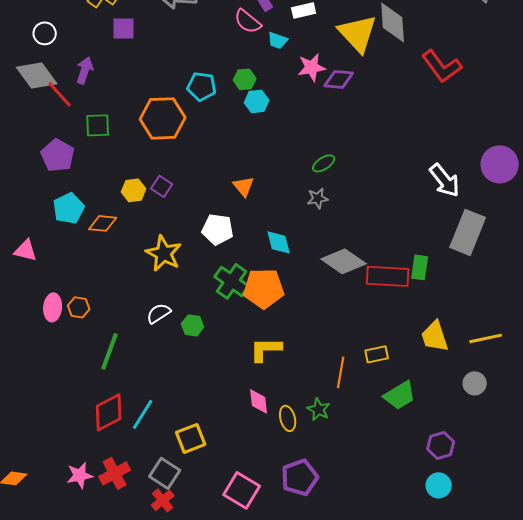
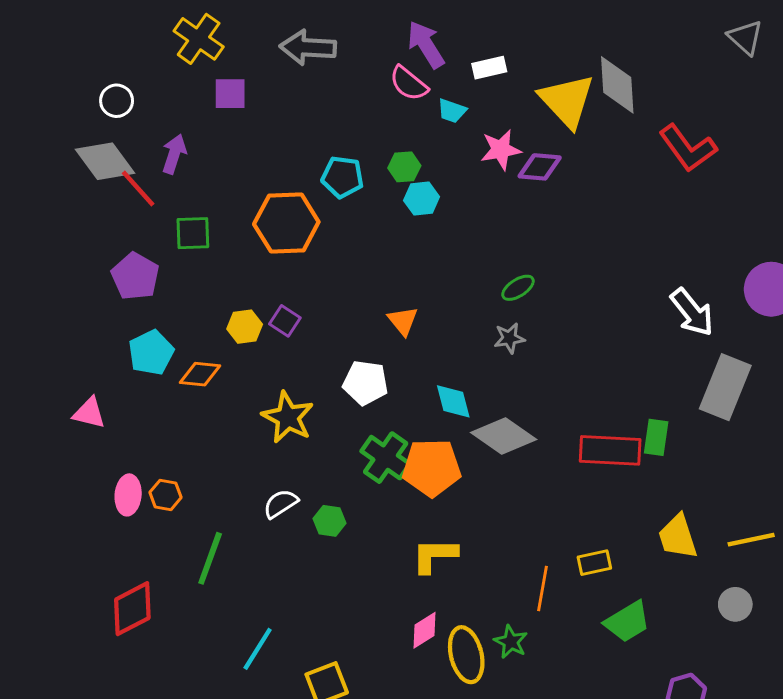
gray diamond: (344, 261) -> (504, 436), moved
pink diamond: (259, 401) -> (424, 630), turned 64
red diamond: (109, 412) -> (132, 609), moved
yellow ellipse: (288, 418) -> (466, 655), size x1.5

